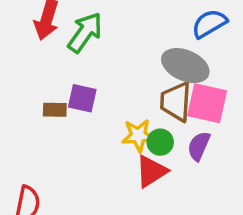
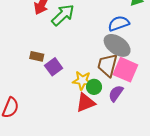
blue semicircle: (209, 24) -> (119, 23), moved
purple square: (82, 98) -> (54, 67), moved, turned 30

